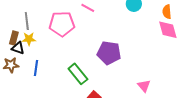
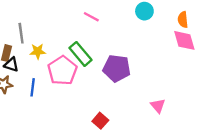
pink pentagon: (62, 24) -> (62, 71), moved, turned -30
yellow star: (29, 39) -> (38, 51), moved
green rectangle: (78, 74) -> (81, 54), moved

